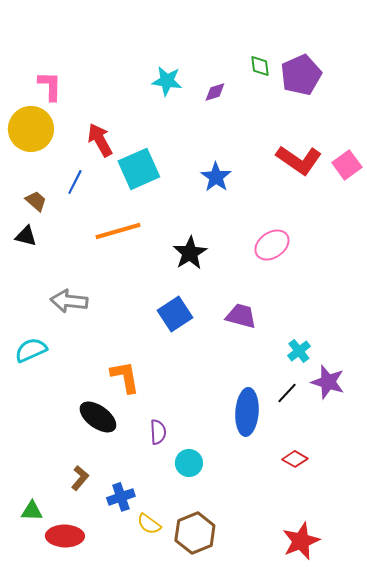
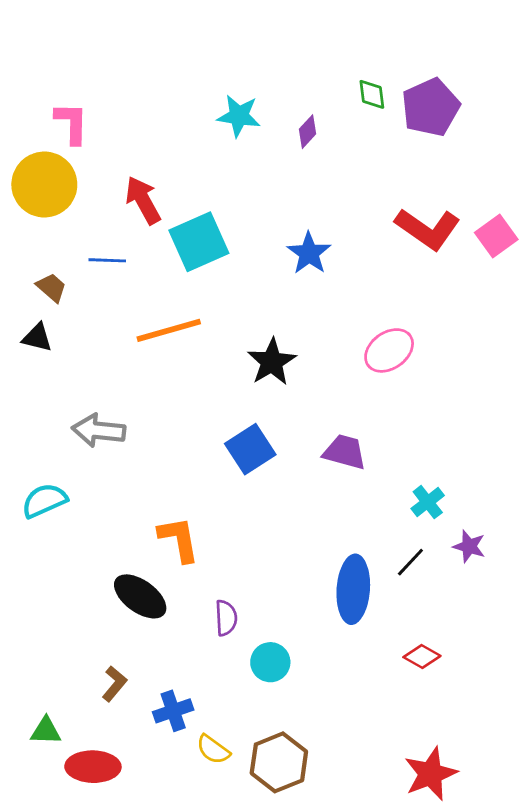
purple diamond: (215, 92) -> (308, 132), turned -30
blue line: (75, 182) -> (107, 260), turned 65
purple star: (328, 382) -> (469, 546), size x0.7

